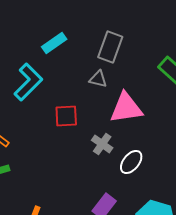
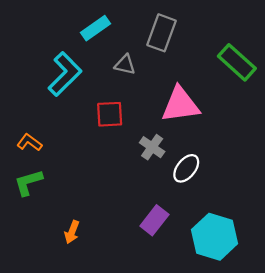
gray triangle: (98, 79) -> (125, 65), moved

